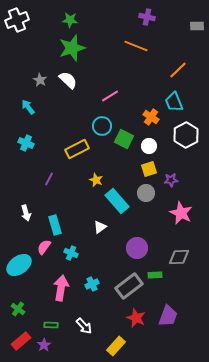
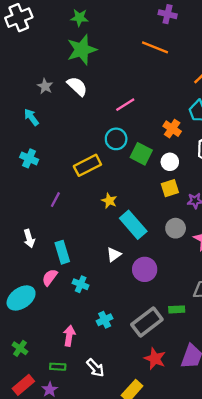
gray circle: (146, 193) -> (176, 228), moved
purple circle: (137, 248) -> (145, 269), moved
pink arrow: (61, 288) -> (69, 336), moved, size x0.7

